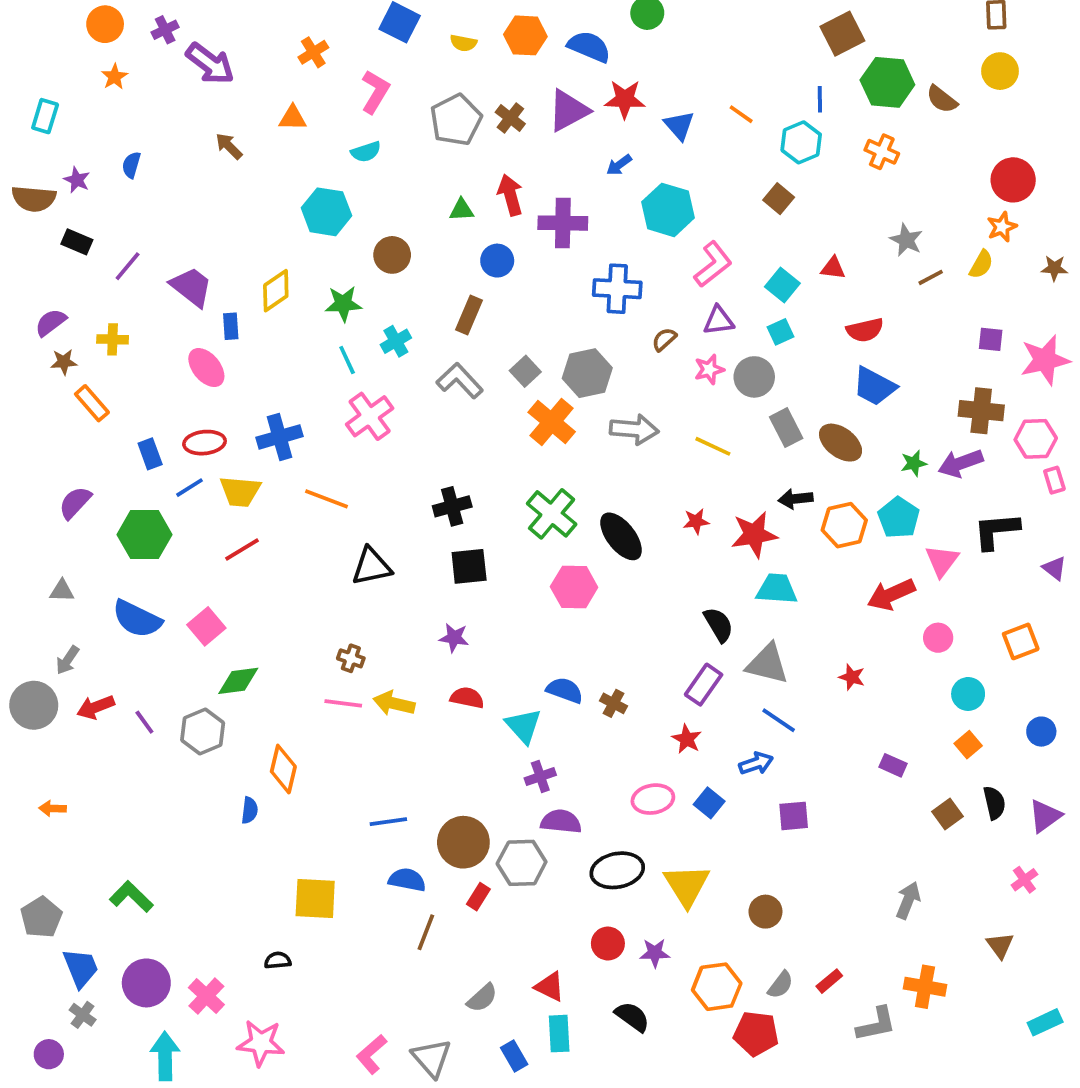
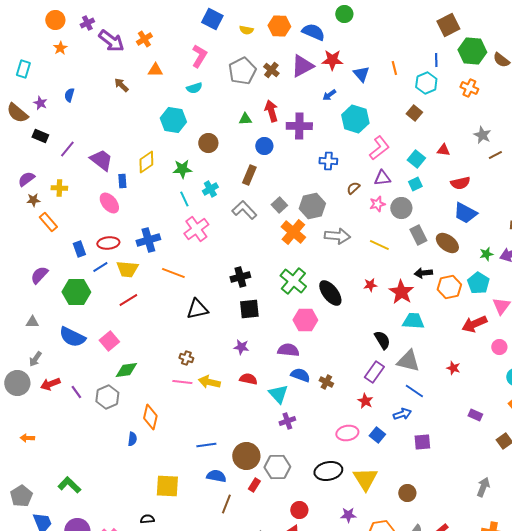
orange cross: (313, 52) -> (144, 39), moved
orange line: (741, 114) -> (394, 68), turned 40
brown semicircle: (34, 199) -> (17, 113), turned 35
blue cross: (617, 289) -> (328, 161), size x0.7
red star: (754, 535) -> (401, 292), turned -30
purple semicircle: (561, 822) -> (288, 350), moved
red circle: (608, 944) -> (299, 510), moved

